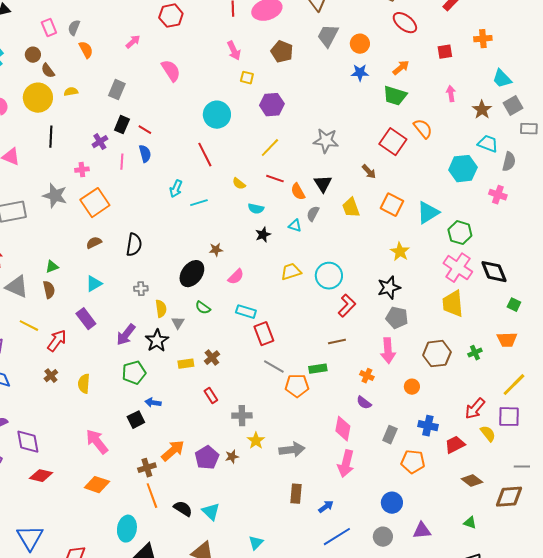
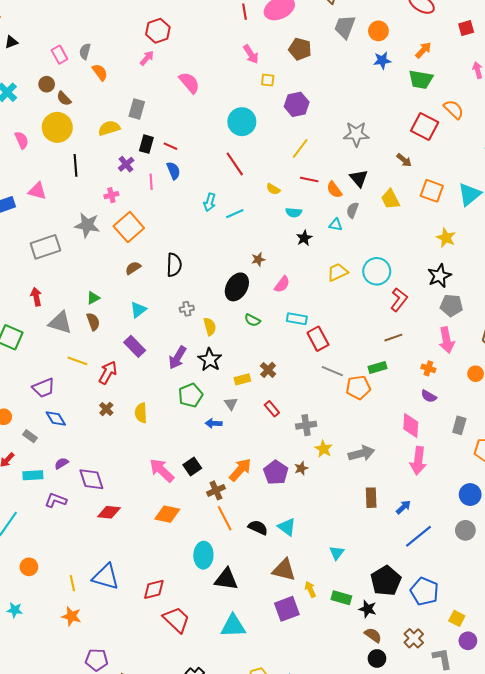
red hexagon: (171, 16) -> (158, 31), moved
yellow semicircle: (71, 92) -> (109, 128), moved, size x1.5
gray triangle: (178, 323) -> (231, 404), moved
black square: (136, 420) -> (192, 466), moved
blue triangle: (30, 538) -> (106, 577), turned -36

